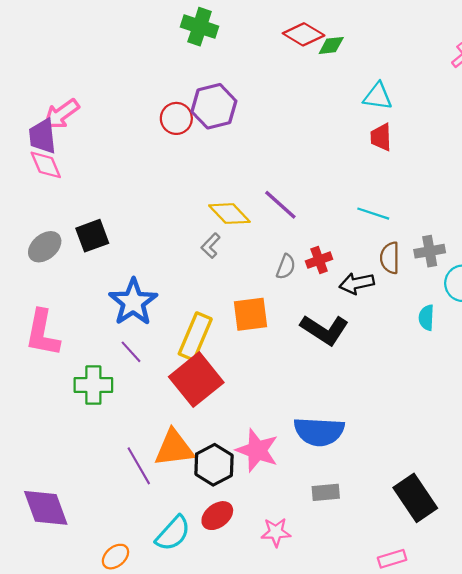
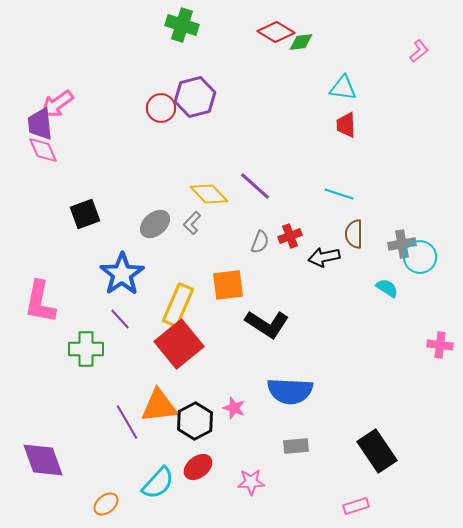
gray ellipse: (45, 247) -> (155, 224), moved
gray cross: (430, 251) -> (402, 244), moved
cyan semicircle: (426, 318) -> (387, 288), turned 120
black L-shape: (325, 330) -> (267, 324), moved
pink star: (257, 450) -> (234, 408), size x0.6

